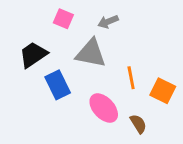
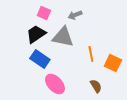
black trapezoid: (33, 55) -> (36, 34), moved
blue rectangle: (58, 85) -> (40, 59), turned -30
pink ellipse: (104, 108) -> (55, 84), moved

